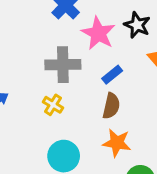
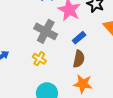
gray cross: (63, 65) -> (46, 31), turned 30

